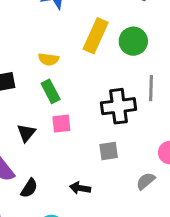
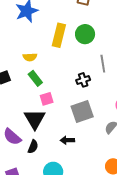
black cross: (119, 106) -> (83, 80), size x0.6
black triangle: (26, 133) -> (35, 119), moved, size x1.6
gray square: (109, 151) -> (82, 112), size x1.6

